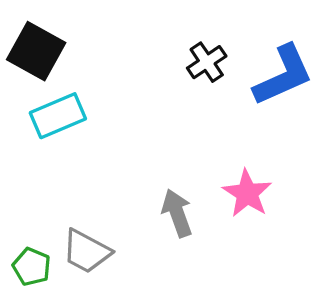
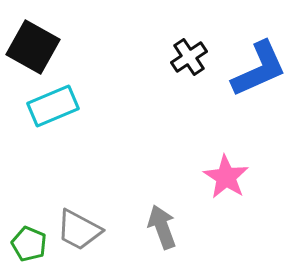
gray arrow: (177, 213) -> (162, 227), moved

